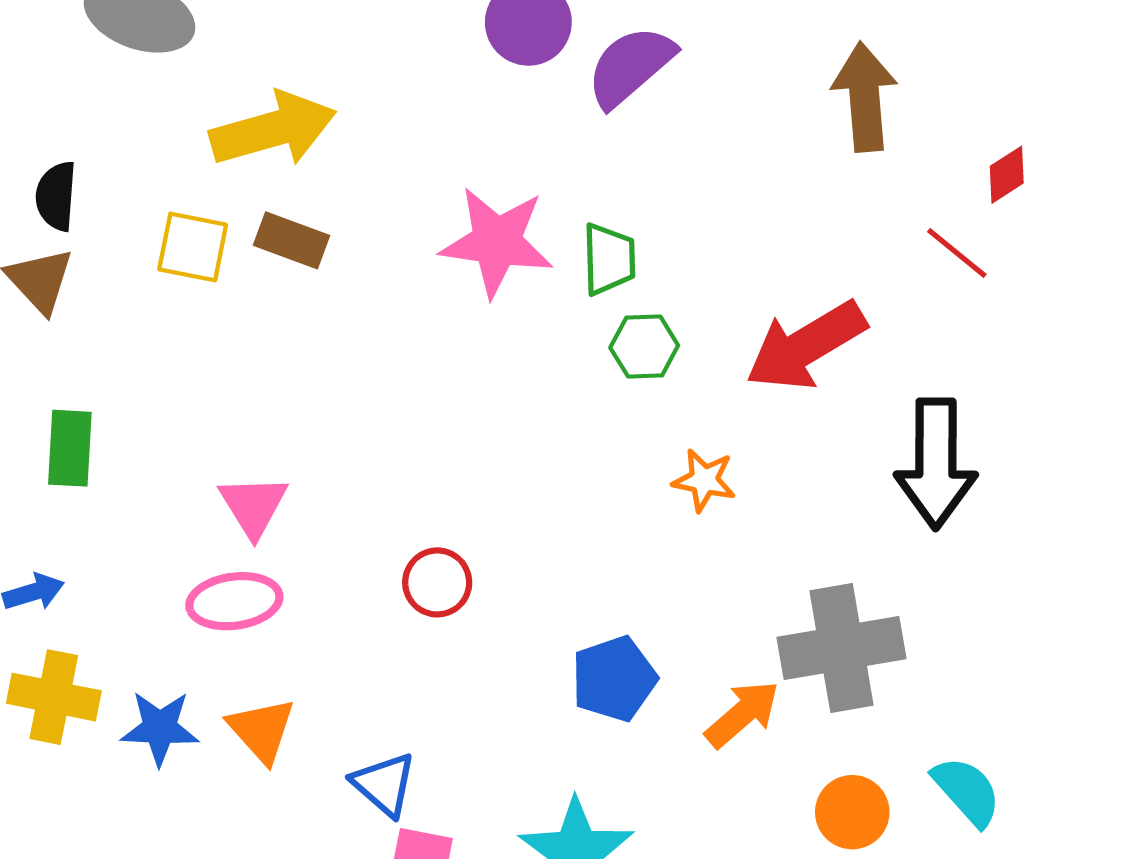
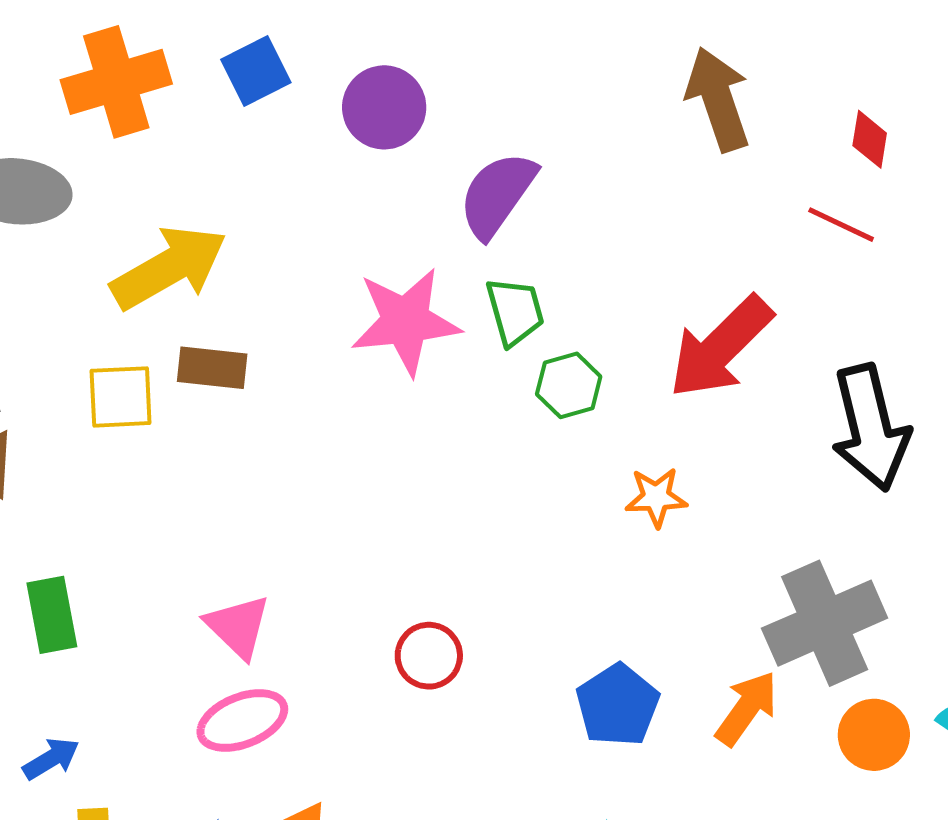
purple semicircle: (630, 66) -> (497, 195), moved
red diamond: (1007, 175) -> (870, 139), turned -34
orange circle: (852, 812) -> (874, 735), moved

